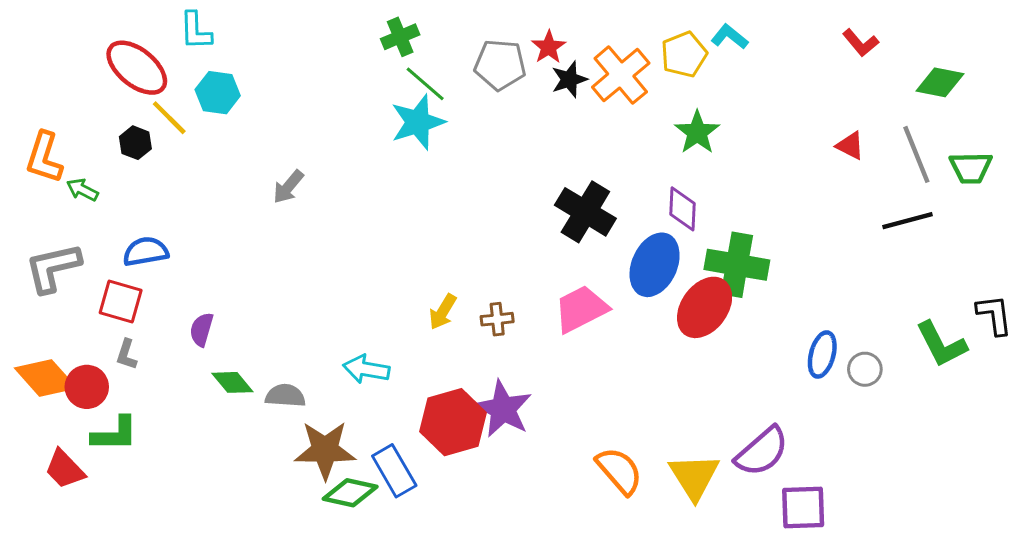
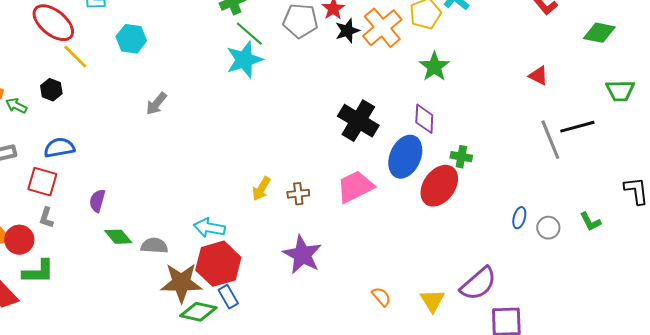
cyan hexagon: (218, 93) -> (131, 39), moved
black hexagon: (135, 143) -> (51, 90), moved
gray line: (916, 154) -> (550, 140), moved
green cross: (737, 265) -> (461, 157), size x0.5
green L-shape: (941, 344) -> (590, 222), moved, size x0.6
blue ellipse: (822, 354) -> (519, 218), size x0.7
red hexagon: (453, 422) -> (218, 264), moved
blue rectangle: (394, 471) -> (228, 297), size x0.7
orange semicircle: (619, 471) -> (381, 297), size x0.6
yellow triangle: (694, 477) -> (432, 301), size x0.7

